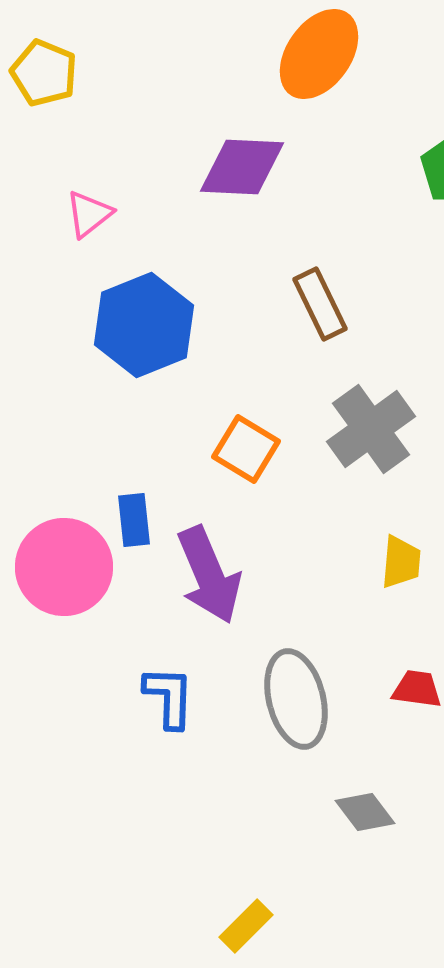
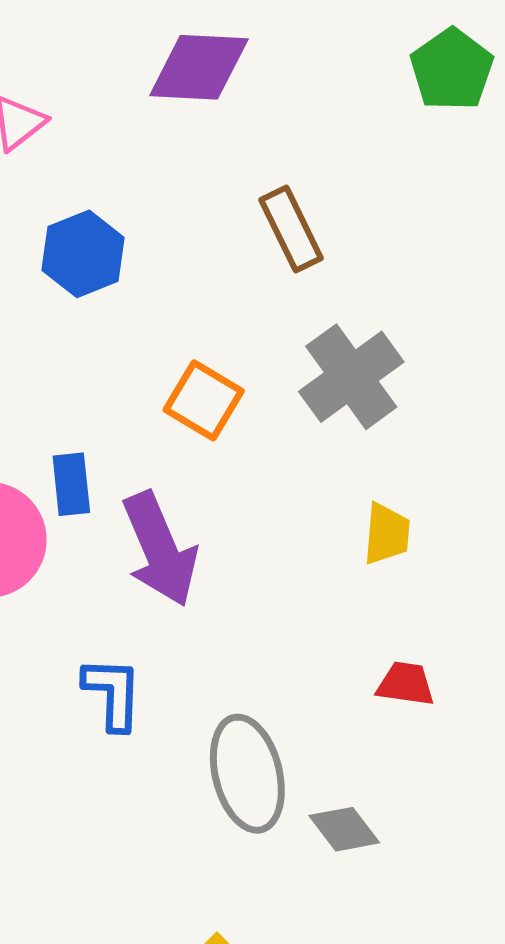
blue hexagon: (144, 325) -> (83, 254), size x0.7
gray ellipse: (296, 699) -> (247, 774), moved

